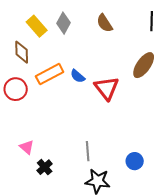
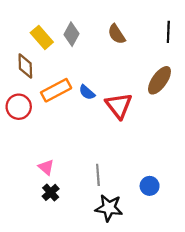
pink triangle: (27, 147) -> (46, 167), moved

